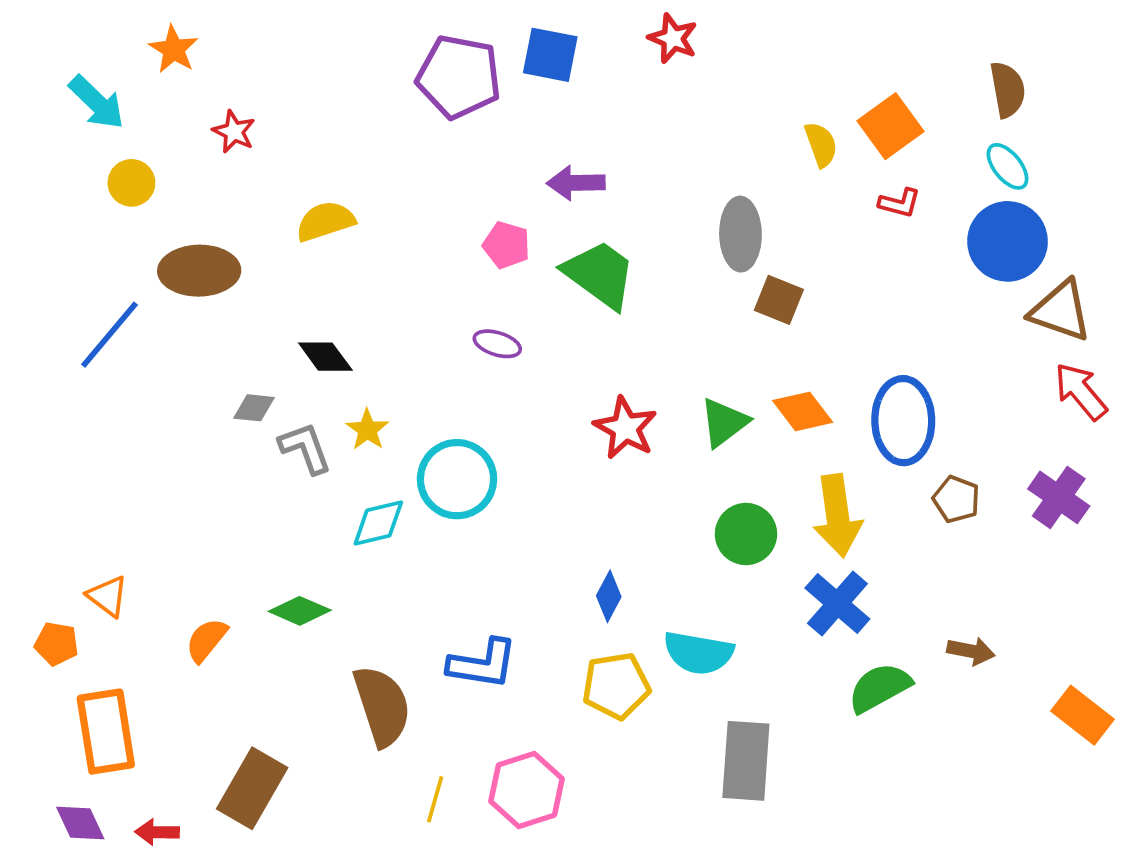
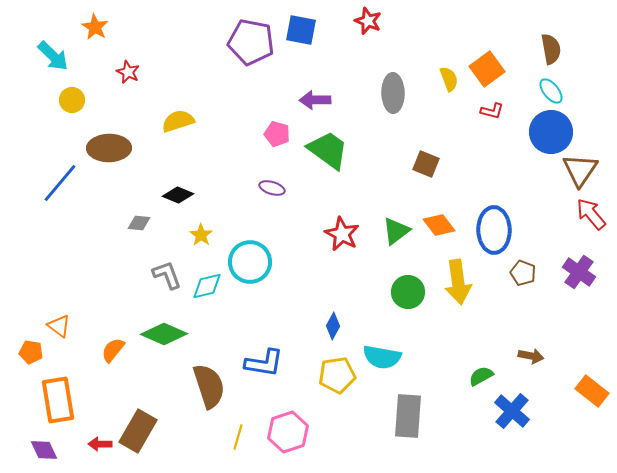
gray ellipse: (740, 234) -> (393, 93), moved
brown triangle: (1061, 311) -> (580, 170), turned 45
black diamond: (325, 357) -> (178, 195), turned -32
gray L-shape: (305, 448) -> (167, 275), moved
blue cross: (837, 604) -> (512, 411), moved
green diamond: (300, 611) -> (164, 334), size x1.4
green semicircle: (879, 688) -> (481, 376), size x0.7
red arrow: (157, 832) -> (100, 444), moved

